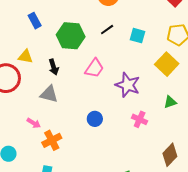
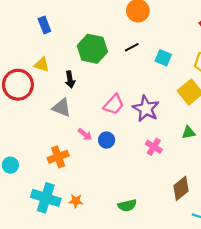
blue rectangle: (35, 21) -> (44, 25), moved
pink trapezoid: (94, 68) -> (114, 105), moved
pink arrow: (34, 123) -> (85, 134), moved

